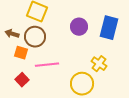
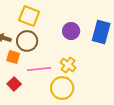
yellow cross: (99, 64) -> (68, 65), moved
yellow circle: (82, 84) -> (62, 88), moved

